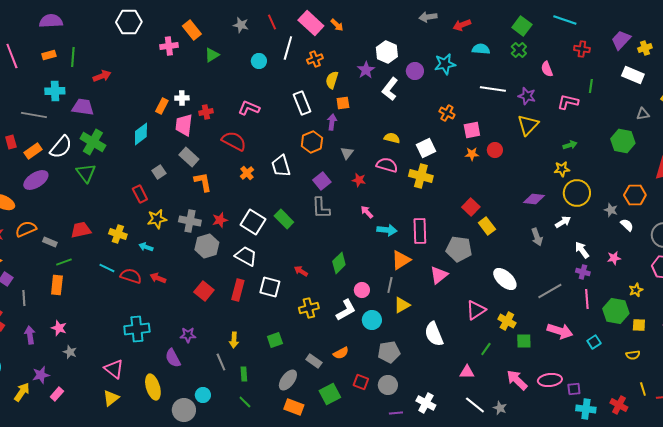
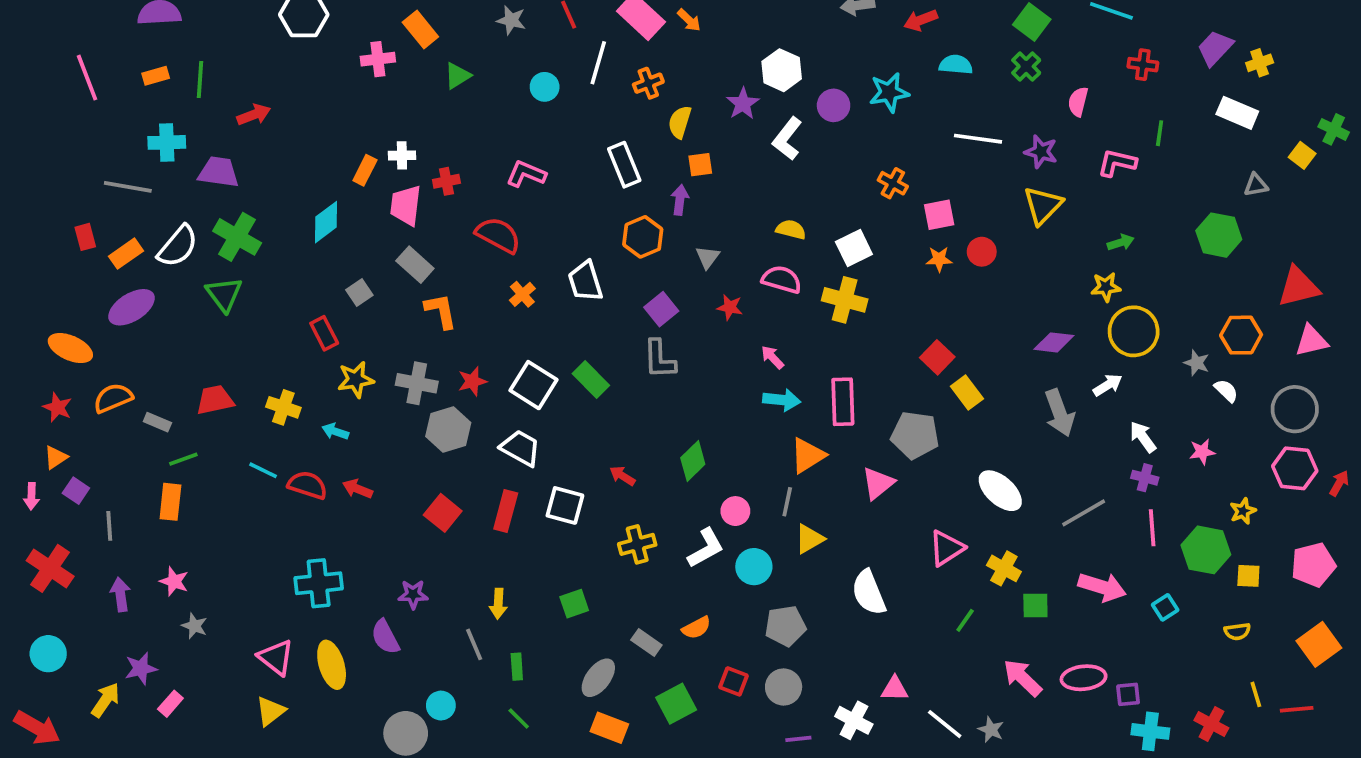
pink semicircle: (547, 69) -> (1078, 102), turned 35
pink arrow: (367, 212) -> (772, 357), moved
gray arrow: (537, 237) -> (1060, 413), size x1.4
pink triangle: (467, 372) -> (895, 689), moved
yellow ellipse: (153, 387) -> (332, 665), moved

